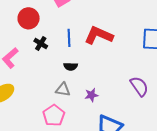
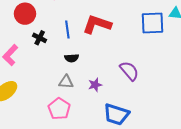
purple semicircle: (139, 86) -> (129, 71), moved

